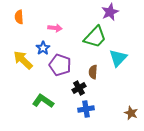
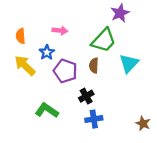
orange semicircle: (19, 17) -> (21, 36), moved
brown semicircle: (93, 72) -> (94, 65), moved

